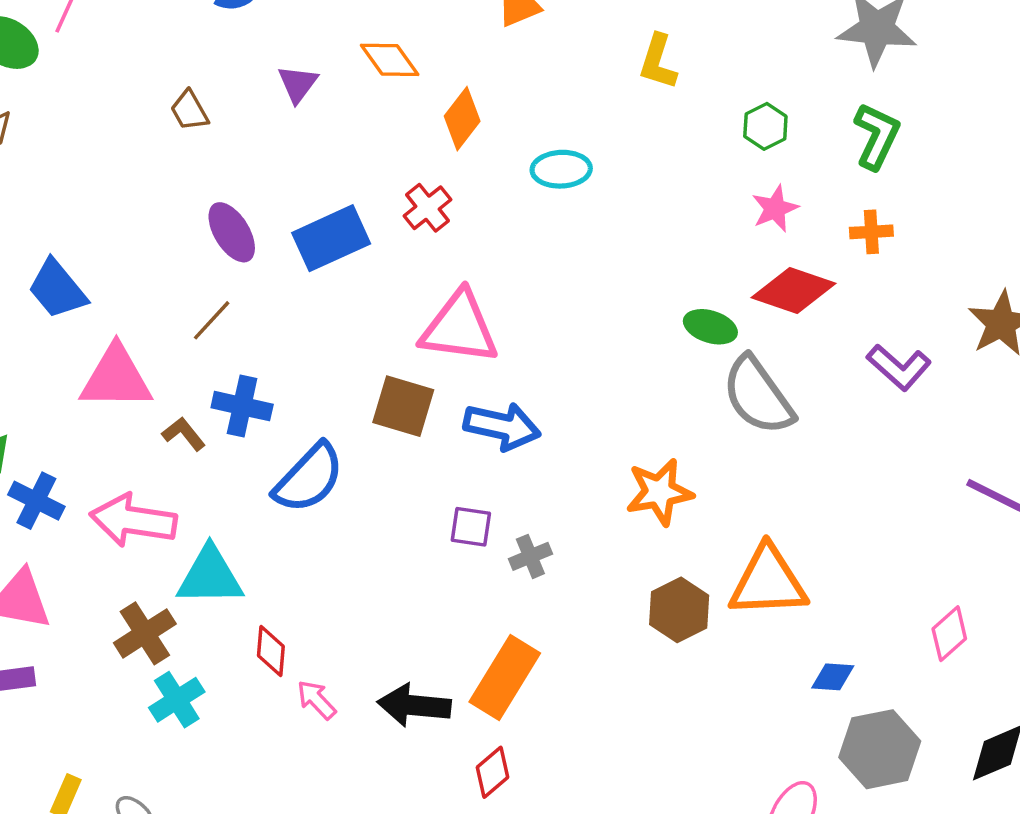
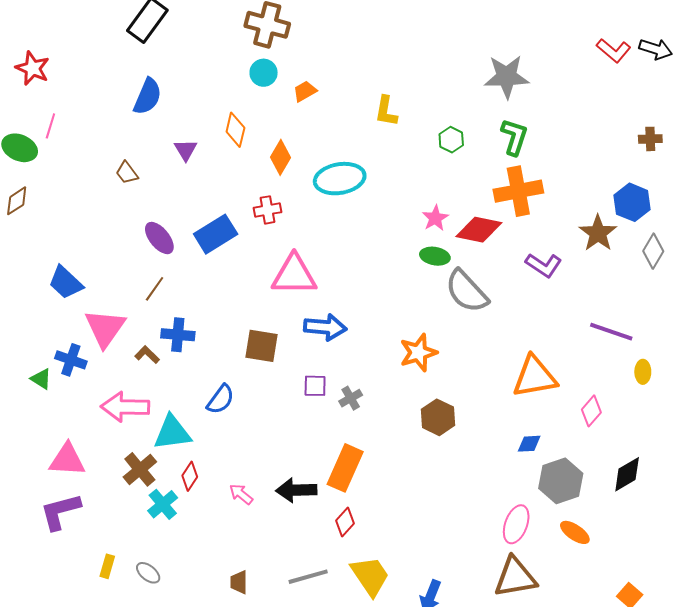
orange diamond: (390, 60) -> (235, 130), turned 56
cyan ellipse: (561, 169) -> (340, 179), size x1.5
red cross: (428, 208) -> (267, 210), turned 36
pink star: (775, 209) -> (435, 218), moved
orange cross: (871, 232) -> (518, 191), size x2.0
pink triangle: (116, 378) -> (105, 328), turned -48
brown square: (403, 406) -> (262, 346), moved
blue semicircle: (309, 478) -> (221, 399), moved, size x0.7
blue cross: (36, 501) -> (71, 360), moved
orange triangle: (768, 582) -> (535, 377), moved
red diamond: (271, 651) -> (190, 476), moved, turned 36

